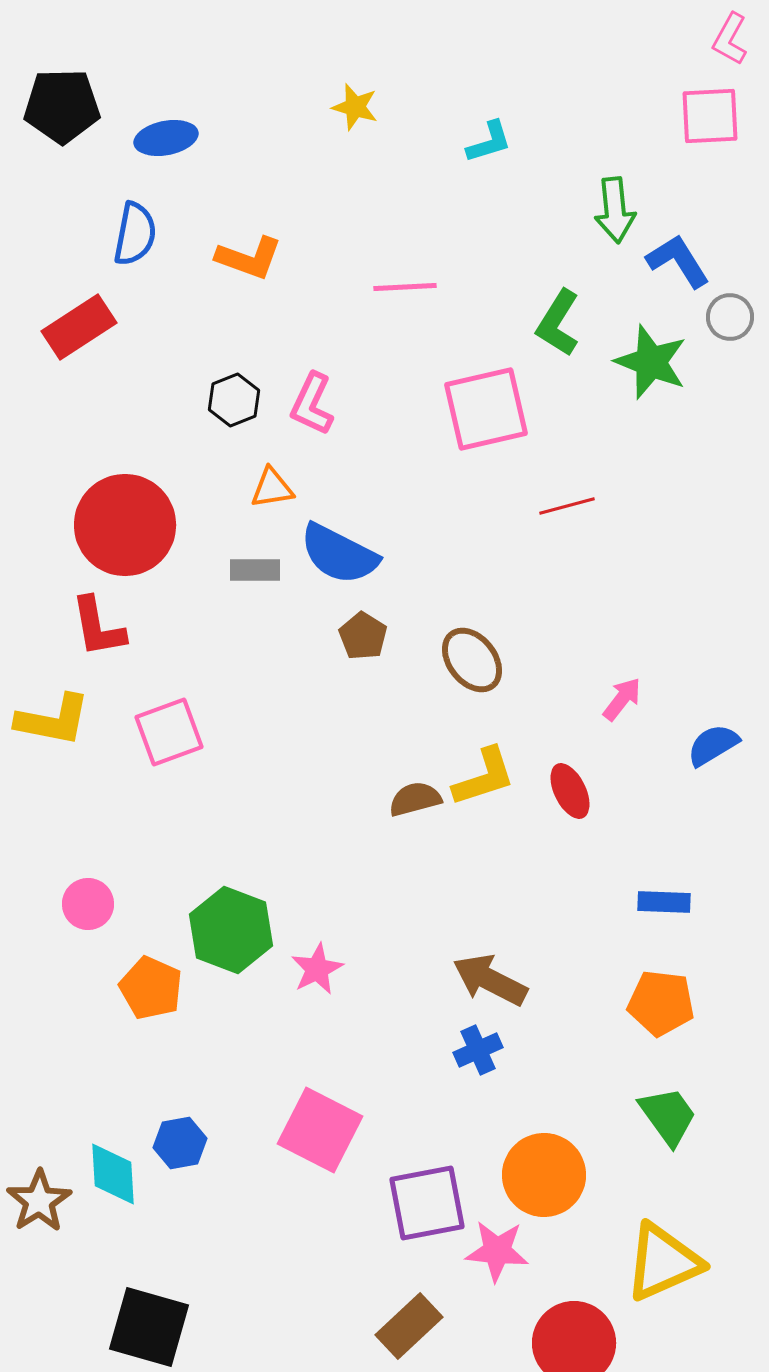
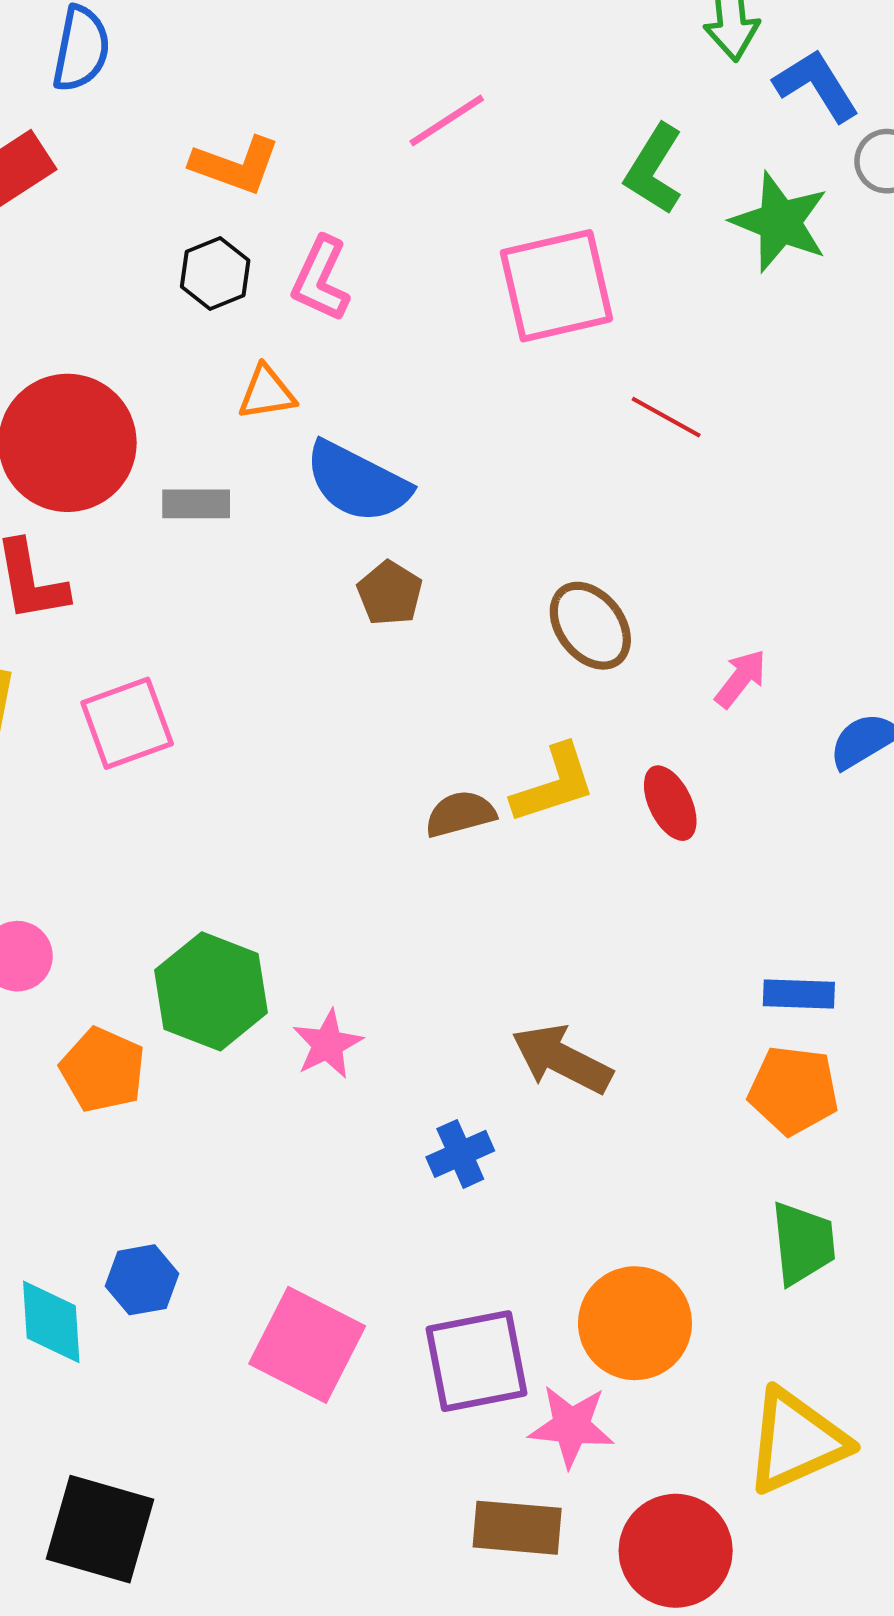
orange L-shape: (249, 258) -> (235, 165), moved
pink line: (405, 287) -> (447, 120), turned -30
red line: (567, 506) -> (666, 417), turned 44
gray rectangle: (255, 570) -> (196, 504), moved
brown ellipse: (472, 660) -> (590, 626), moved
blue rectangle: (664, 902) -> (799, 994), moved
blue cross: (478, 1050) -> (460, 1154), moved
green trapezoid: (668, 1116) -> (803, 1243), turned 30
pink square: (320, 1130) -> (307, 1345), moved
brown rectangle: (409, 1326) -> (517, 1528), moved, turned 48

